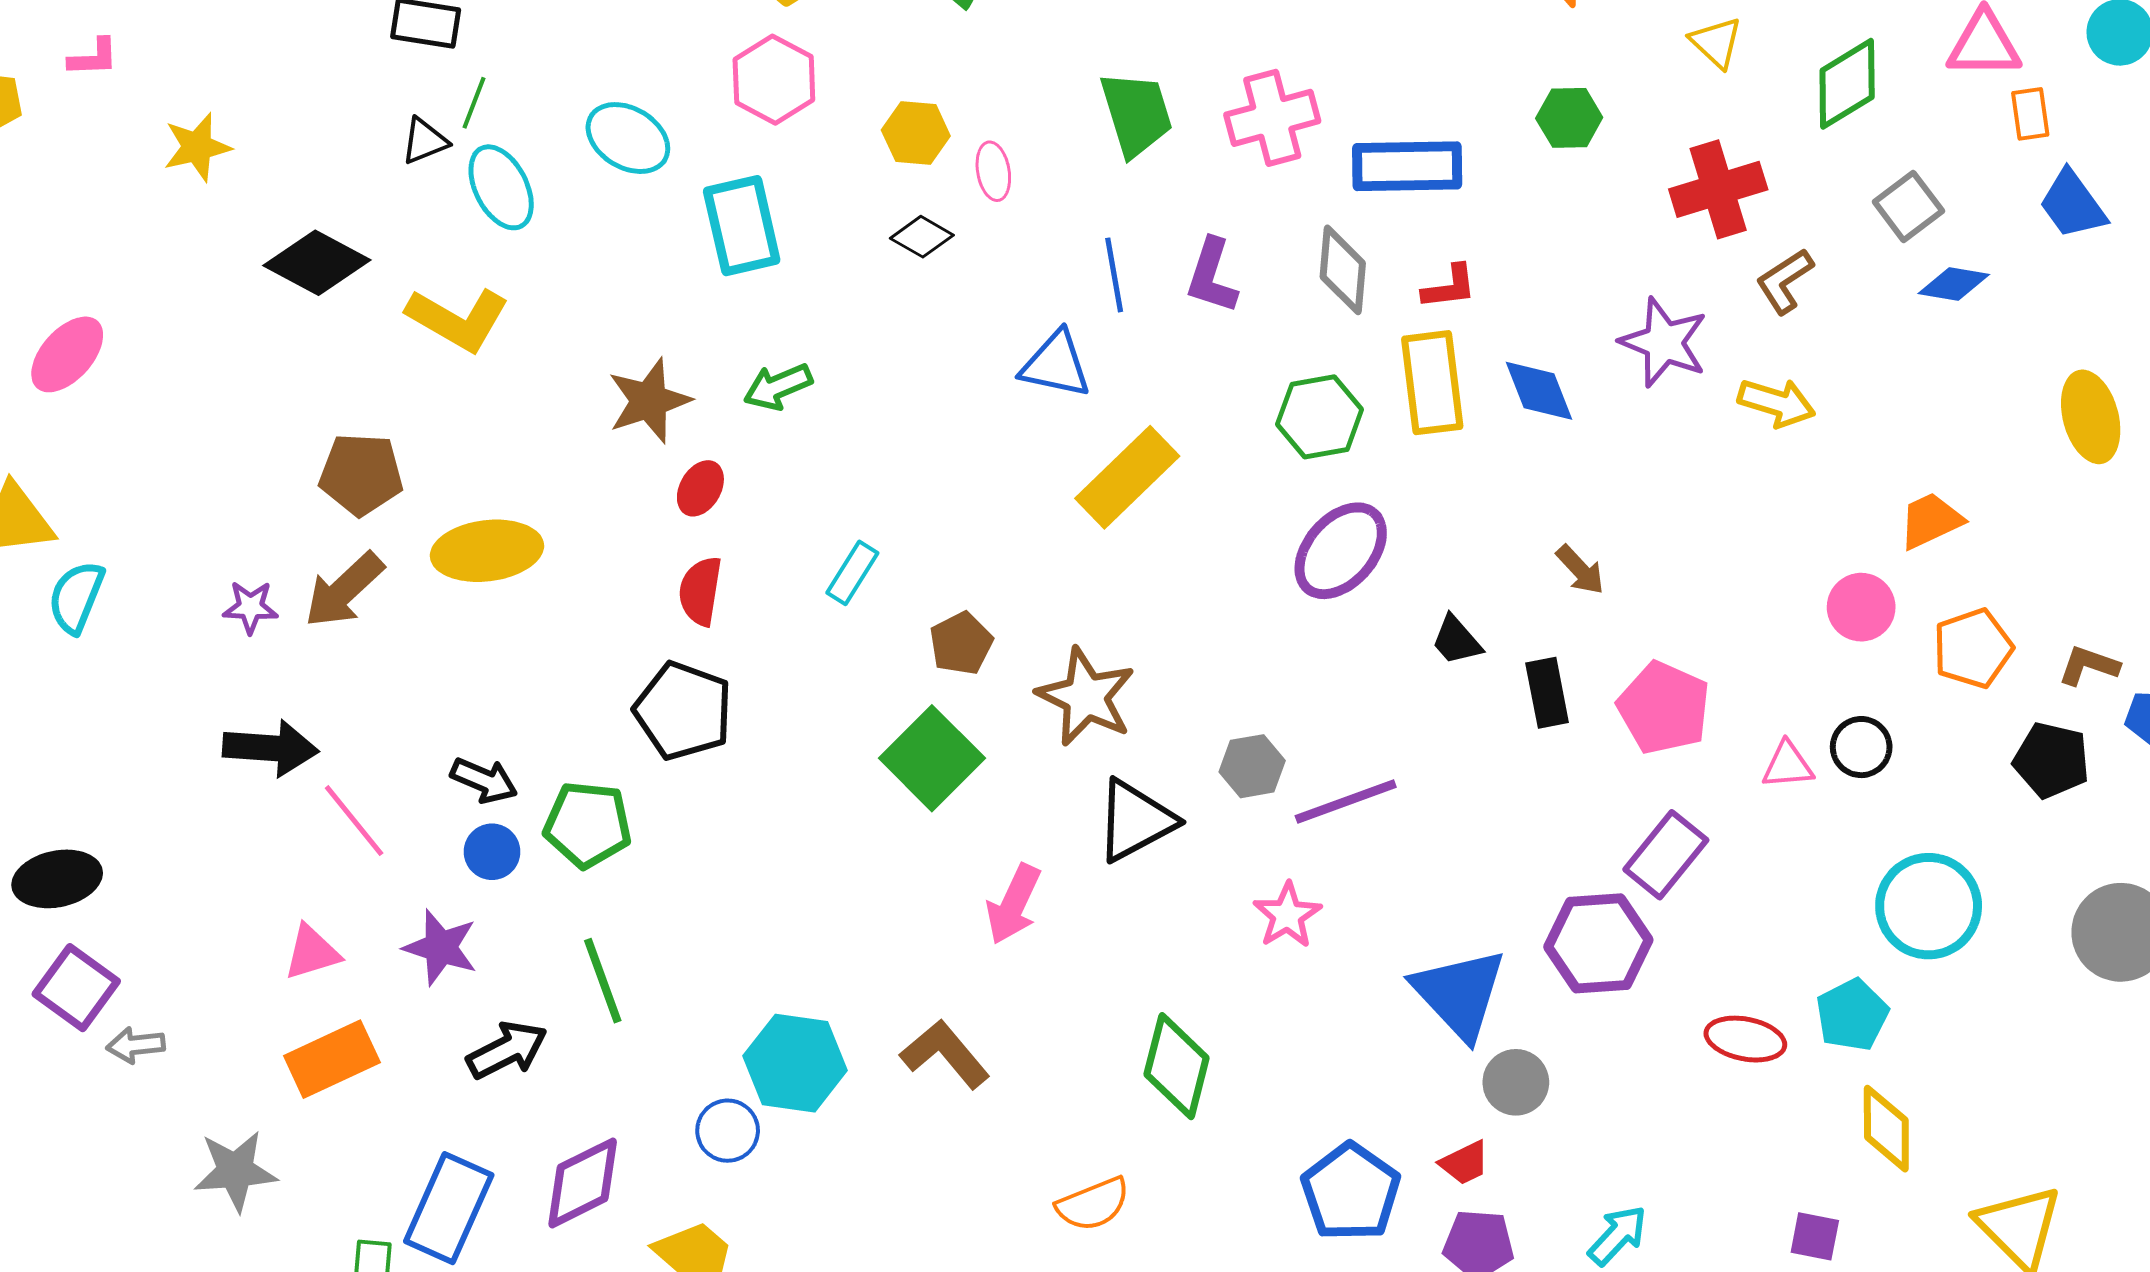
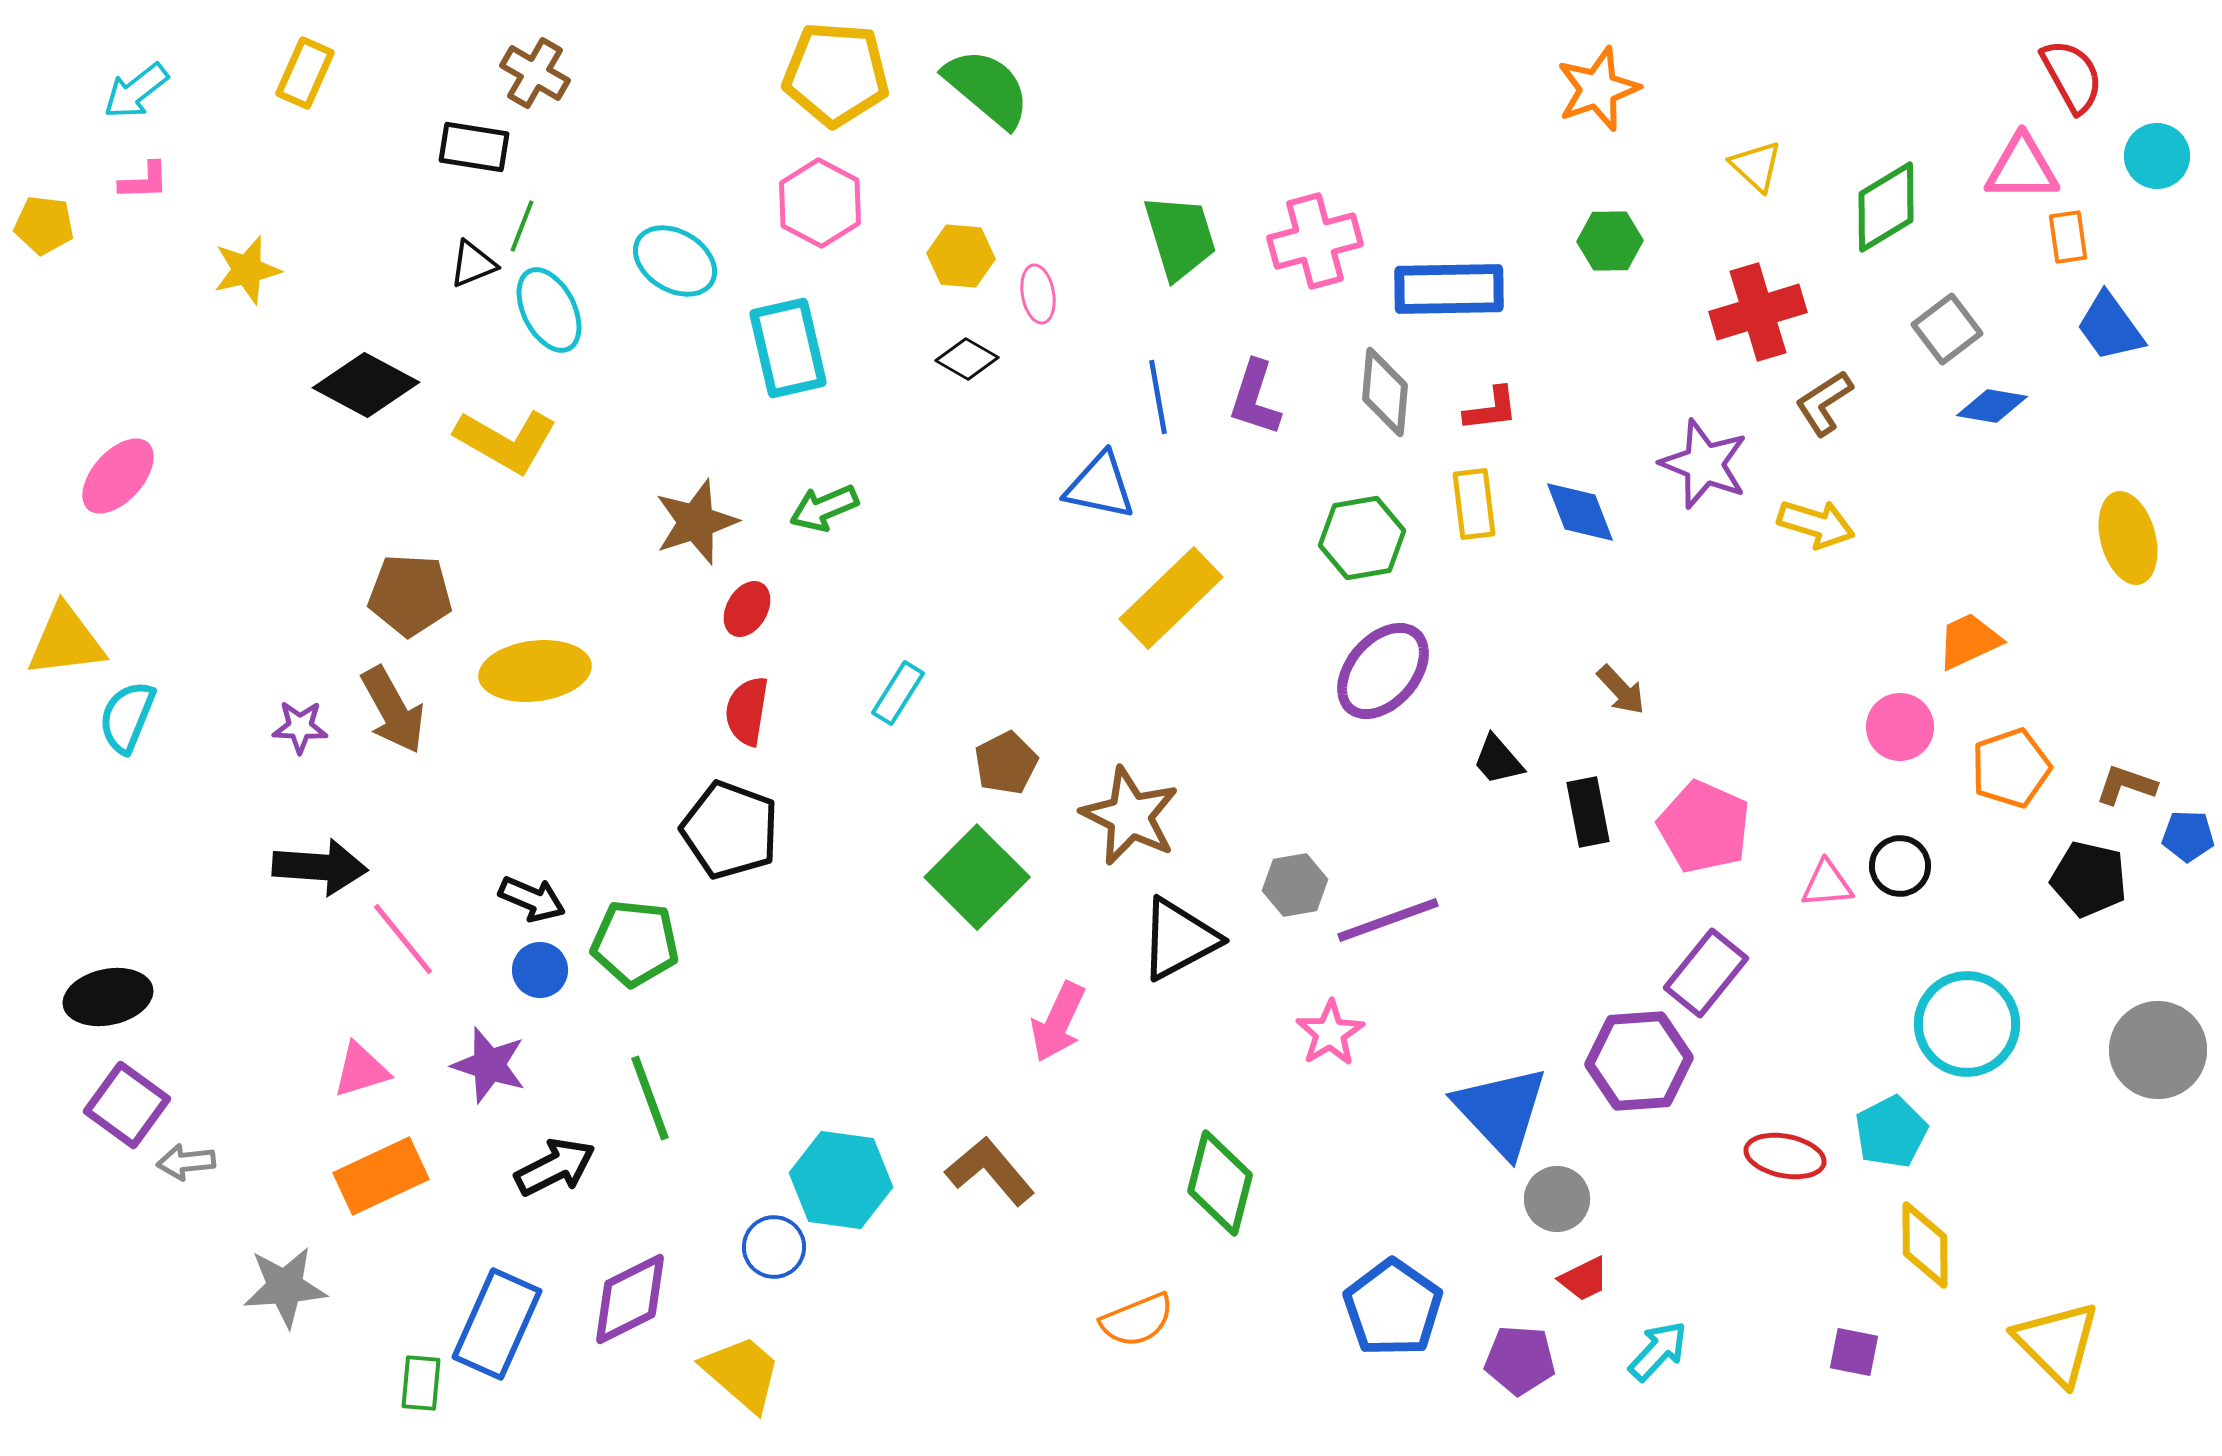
yellow rectangle: (1432, 383) -> (1474, 504), size x0.7
brown arrow: (344, 590) -> (393, 710), turned -76
red trapezoid: (1464, 1163) -> (1584, 1279), moved

